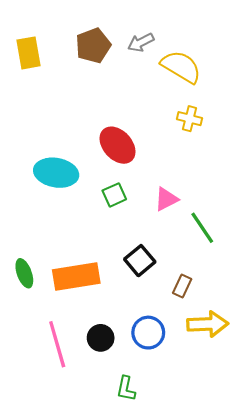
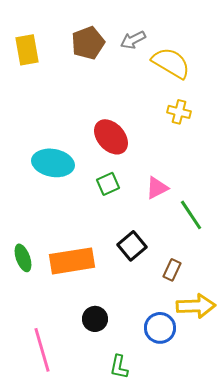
blue circle: (148, 333) -> (160, 328), moved
pink line: (57, 344) -> (42, 350), moved

